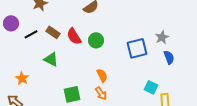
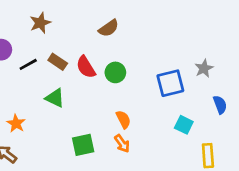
blue semicircle: (169, 57) -> (220, 105), moved
cyan square: (151, 87) -> (184, 125), moved

